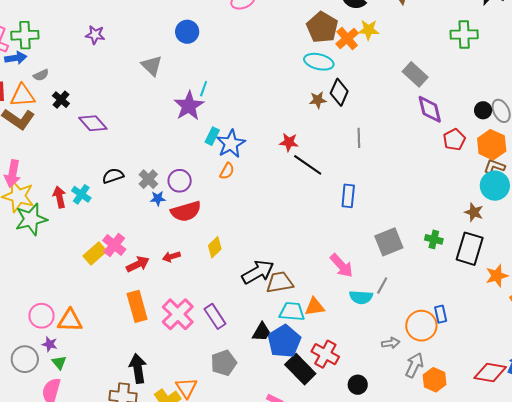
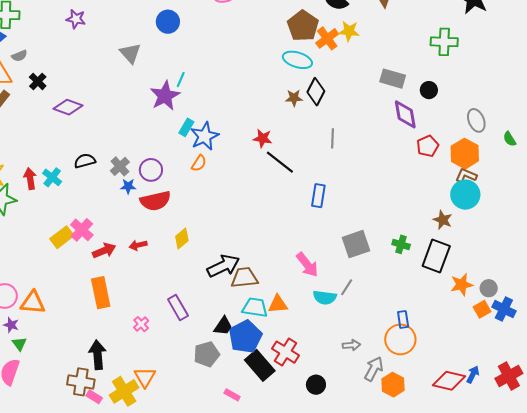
gray rectangle: (415, 74) -> (393, 79), turned -30
black circle: (483, 110) -> (429, 90), moved
purple diamond: (93, 123) -> (68, 107), turned -32
pink cross: (178, 314) -> (141, 324), moved, size x0.5
orange circle: (421, 326) -> (400, 339), moved
gray pentagon: (224, 363) -> (207, 354), moved

